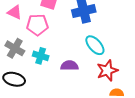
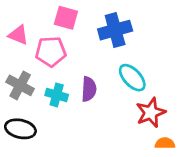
purple semicircle: (69, 66) -> (89, 89), moved, turned 96

